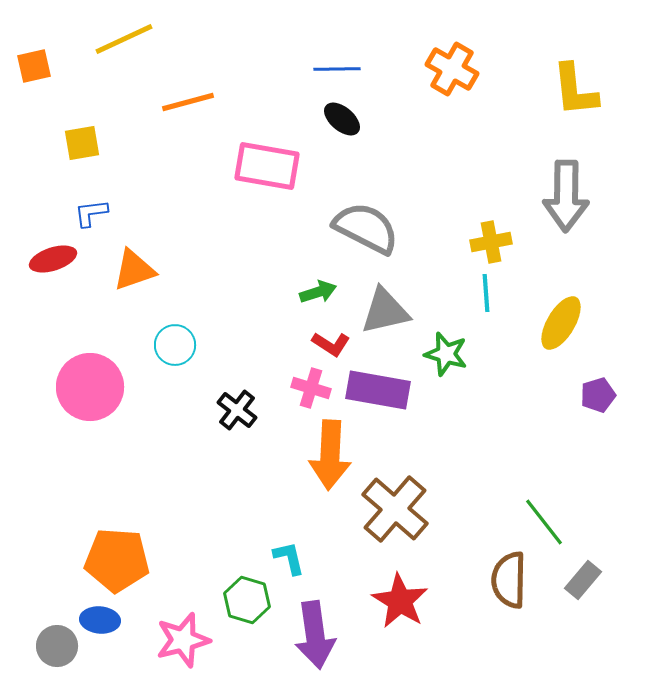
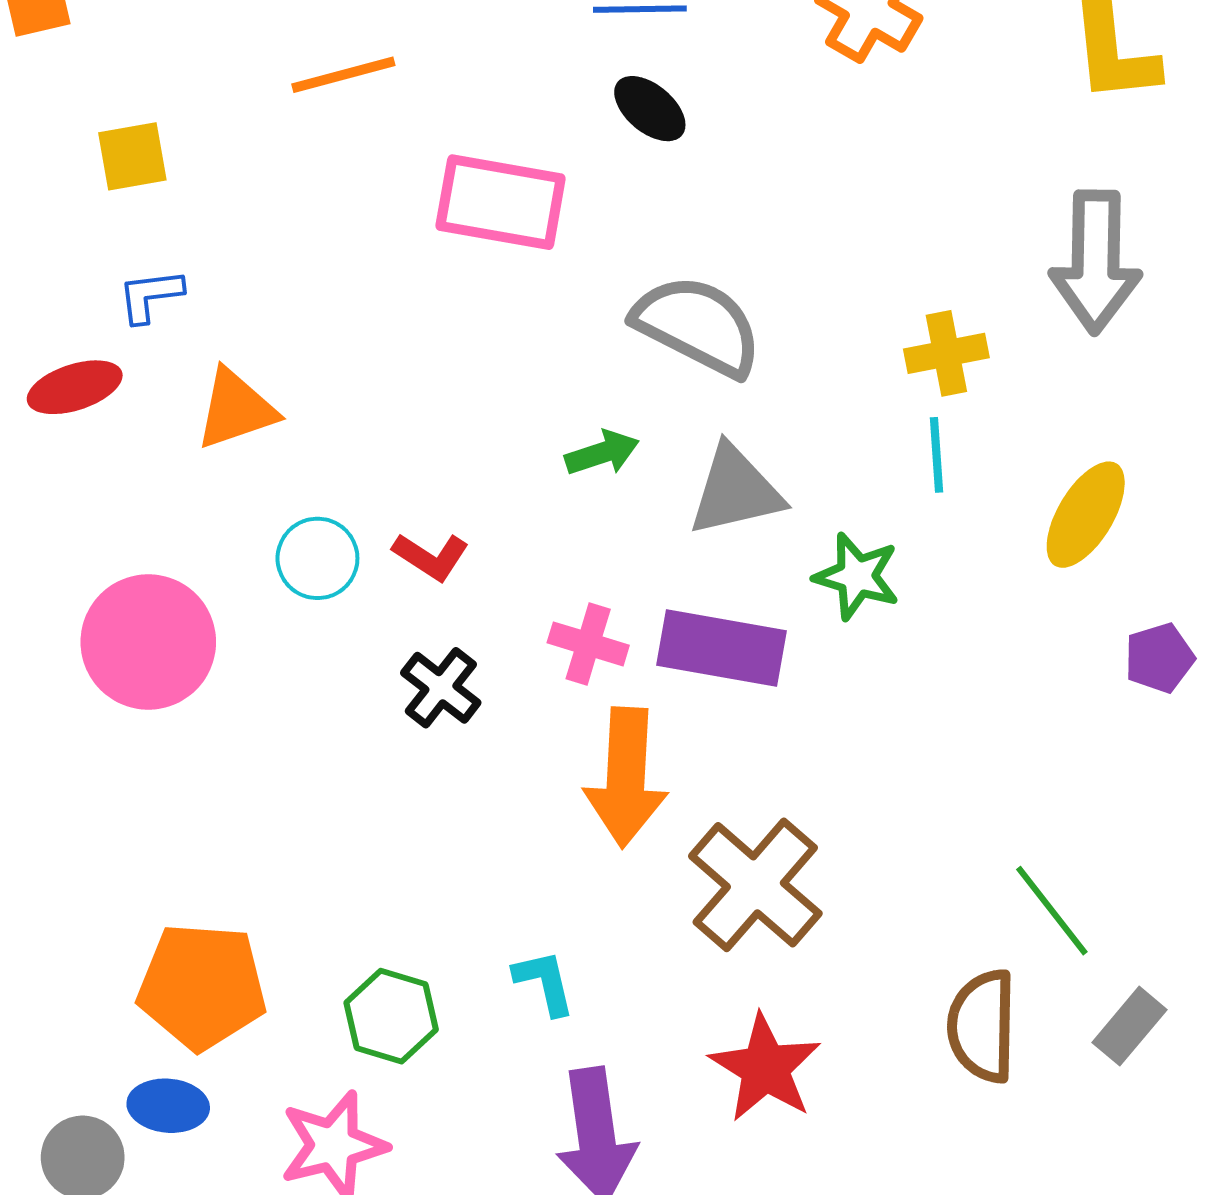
red L-shape: (331, 344) -> (431, 556), moved
green hexagon: (247, 600) -> (391, 1016), moved

